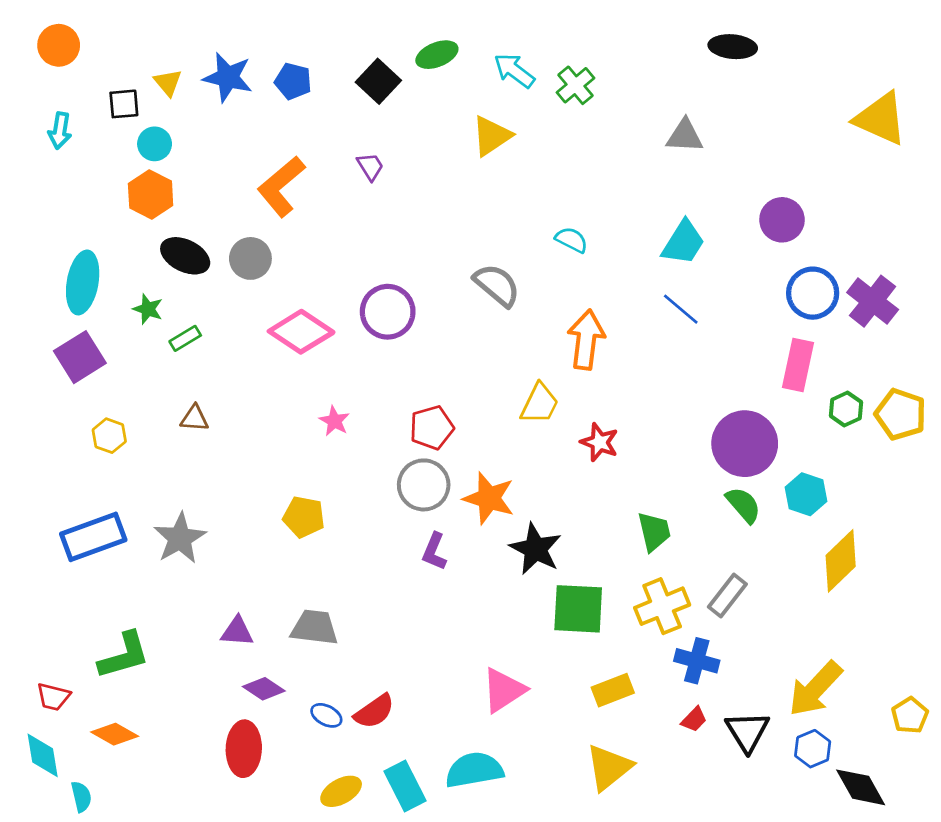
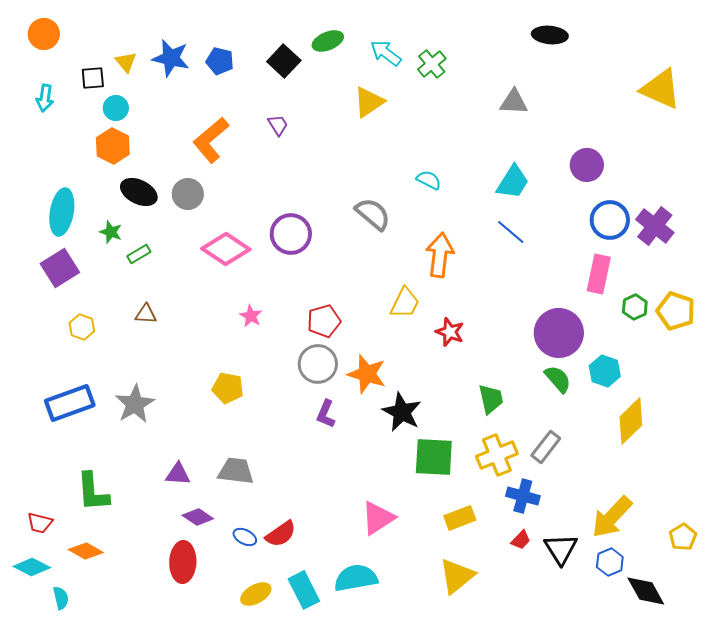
green L-shape: (124, 655) -> (93, 492), turned 102
cyan diamond: (43, 755) -> (32, 567), turned -54

